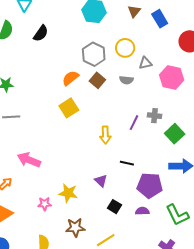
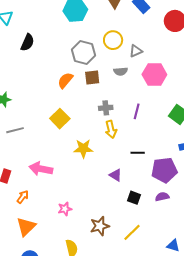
pink hexagon: (172, 77) -> (154, 74), moved
brown square: (97, 80) -> (92, 78), turned -35
yellow square: (69, 108) -> (60, 119), moved
gray cross: (154, 116) -> (106, 108), moved
yellow star: (68, 193) -> (83, 149), moved

